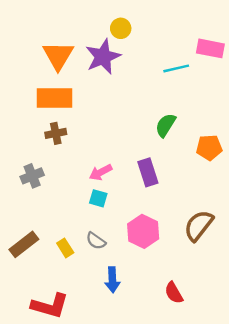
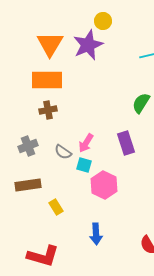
pink arrow: (101, 172) -> (86, 143), turned -30
pink hexagon: (143, 231) -> (104, 185), moved
gray semicircle: (96, 241) -> (63, 152), moved
brown rectangle: (24, 244) -> (28, 185), moved, turned 30

